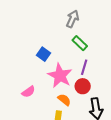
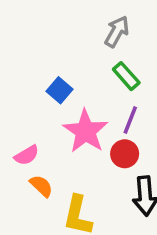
orange semicircle: (64, 100) -> (41, 186), moved

